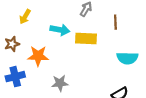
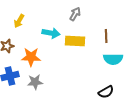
brown line: (115, 22) -> (106, 36), moved
gray star: (60, 83) -> (35, 82), moved

